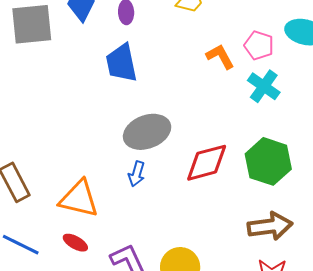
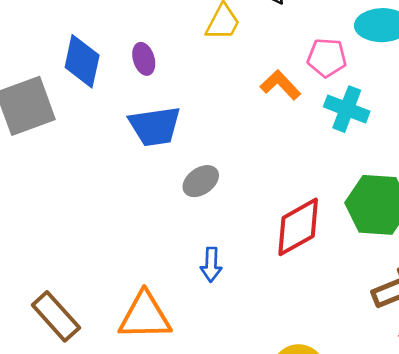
blue trapezoid: (122, 63) -> (155, 126), turned -72
gray ellipse: (147, 132) -> (201, 181), moved, size x0.6

